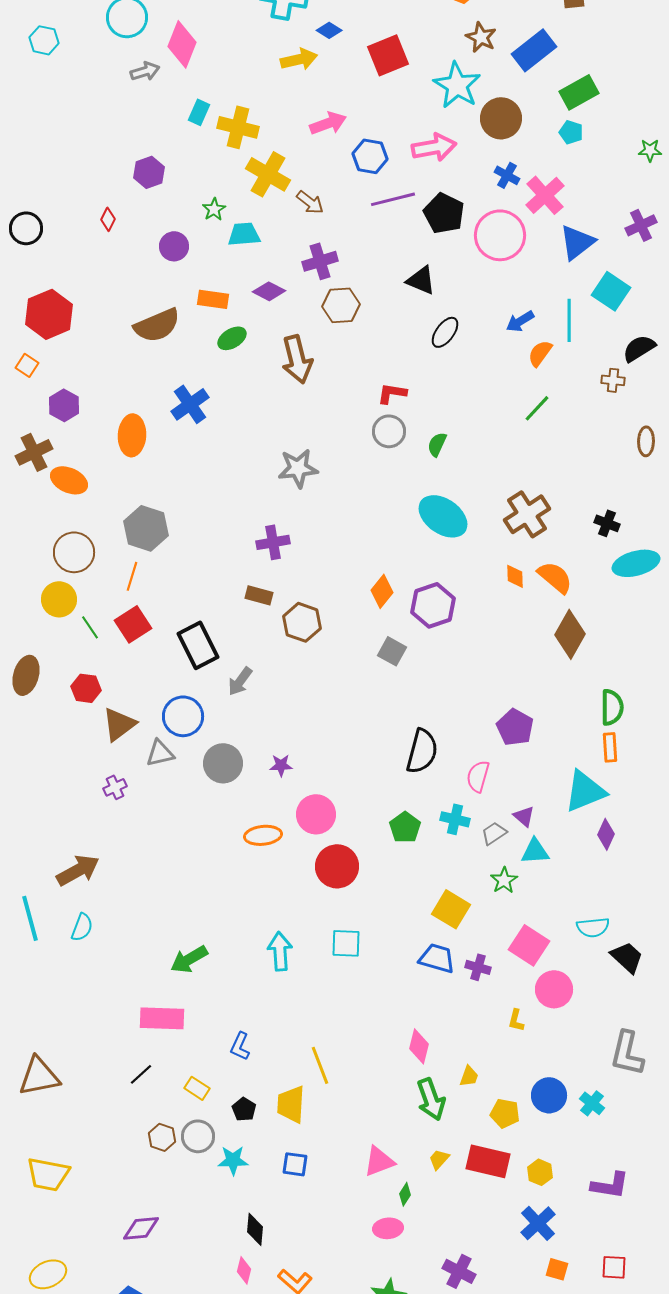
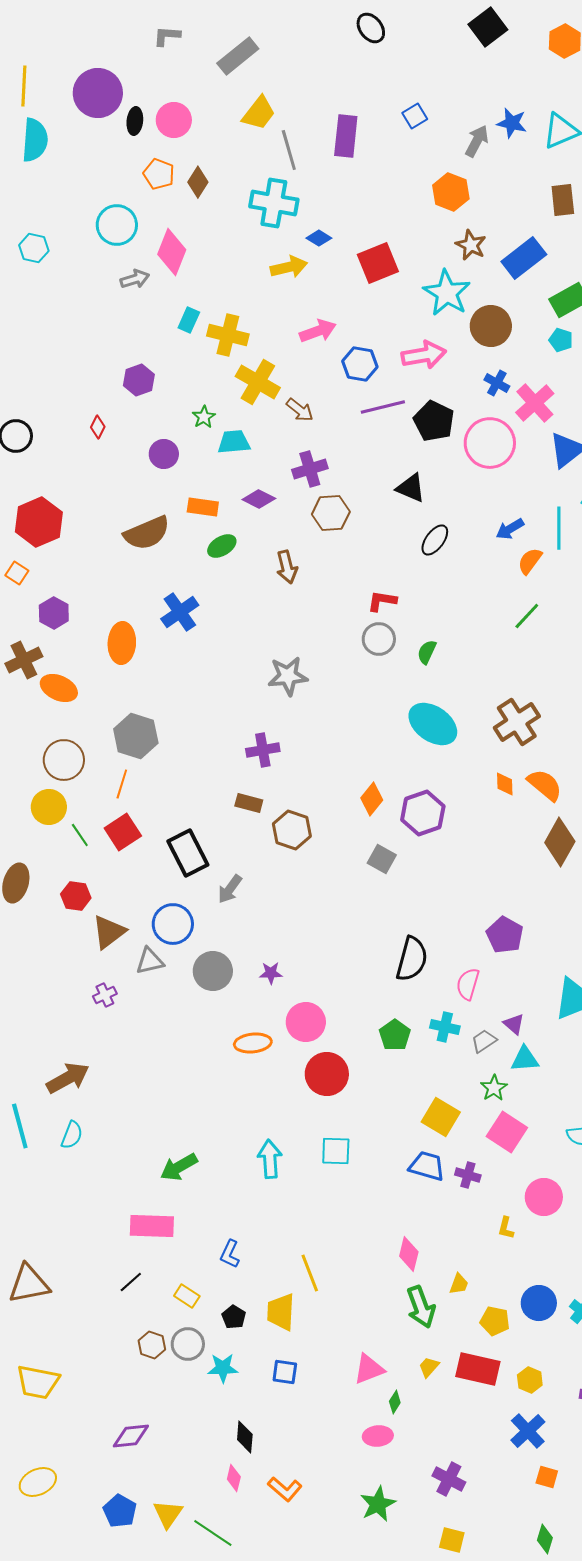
brown arrow: (297, 359) -> (287, 567), size x0.7
pink square: (529, 945) -> (507, 1132), moved

